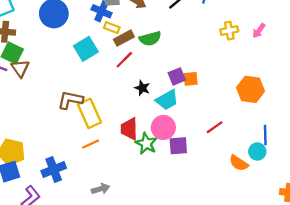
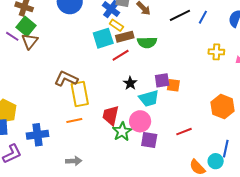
cyan square: (86, 49) -> (103, 38), moved

